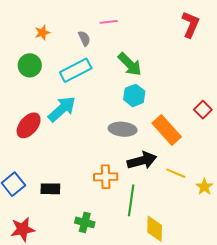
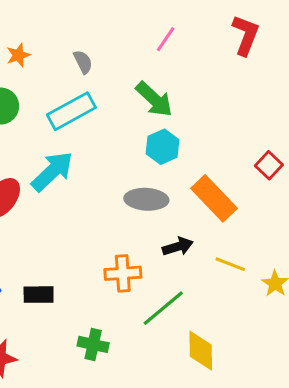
pink line: (109, 22) -> (166, 39), moved, turned -48
black arrow: (142, 161) -> (178, 246), size x0.7
green line: (131, 200) -> (163, 308), turned 44

